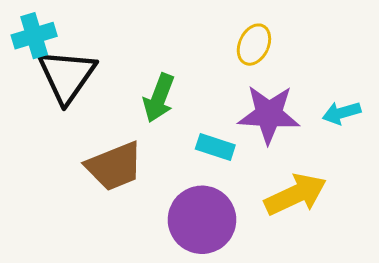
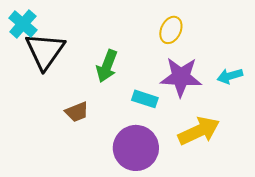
cyan cross: (34, 36) -> (23, 24), turned -32
brown trapezoid: (114, 166) -> (77, 112), size x0.6

